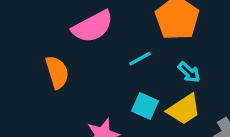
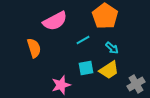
cyan square: (145, 106) -> (86, 68), turned -35

